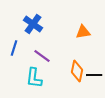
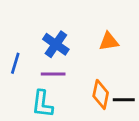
blue cross: (33, 24) -> (56, 44), moved
purple line: (42, 56) -> (53, 74), turned -36

